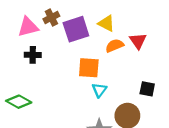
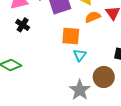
black cross: (33, 55) -> (23, 25), turned 32

